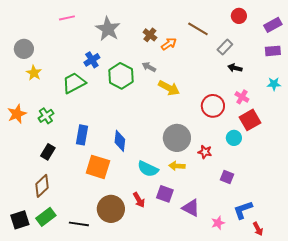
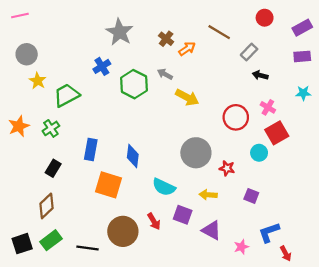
pink line: (67, 18) -> (20, 15), moved
green trapezoid: (74, 83) -> (66, 95), moved
yellow arrow: (177, 166) -> (208, 195), moved

